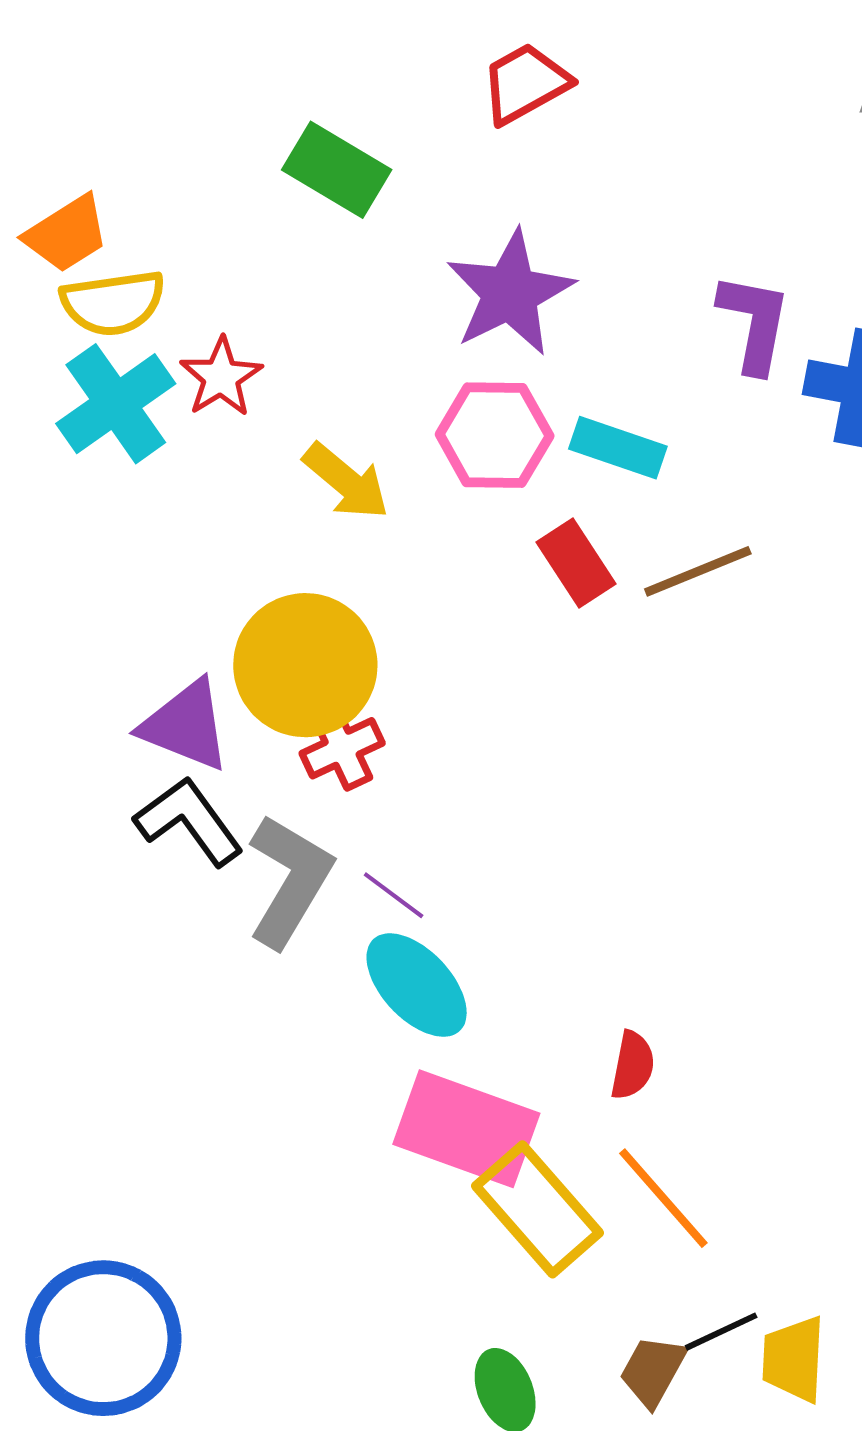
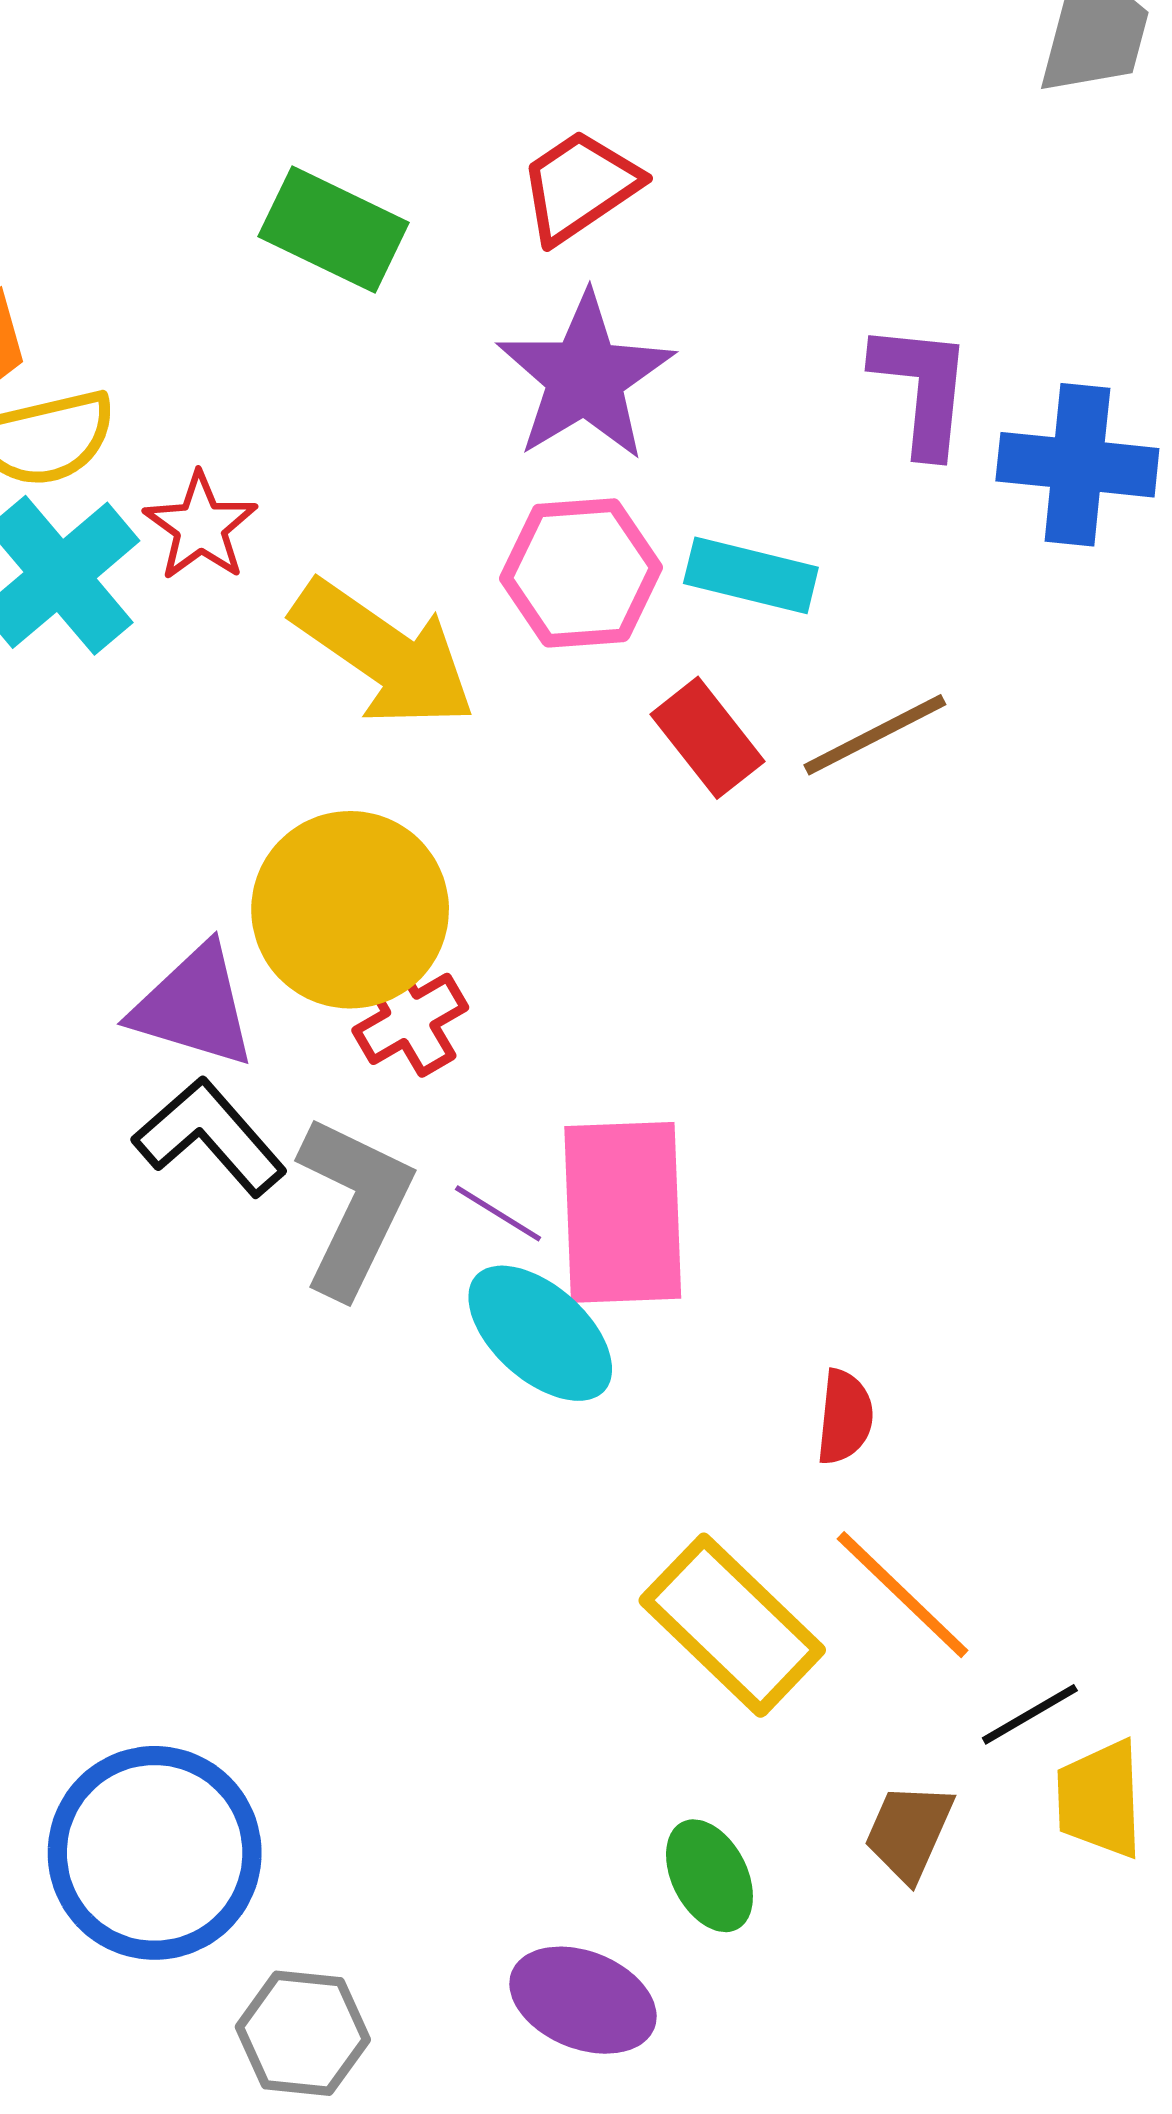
red trapezoid: (525, 83) -> (580, 186), moved
yellow arrow: (346, 481) -> (384, 654), size x1.5
pink rectangle: (466, 1129) -> (623, 1212), moved, turned 73
black line: (721, 1332) -> (1030, 1714), moved

